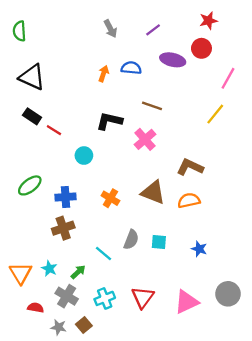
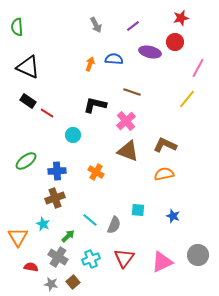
brown triangle: (153, 192) -> (128, 151), moved
gray semicircle: (131, 240) -> (114, 225), moved
cyan star: (49, 268) -> (43, 224), moved

